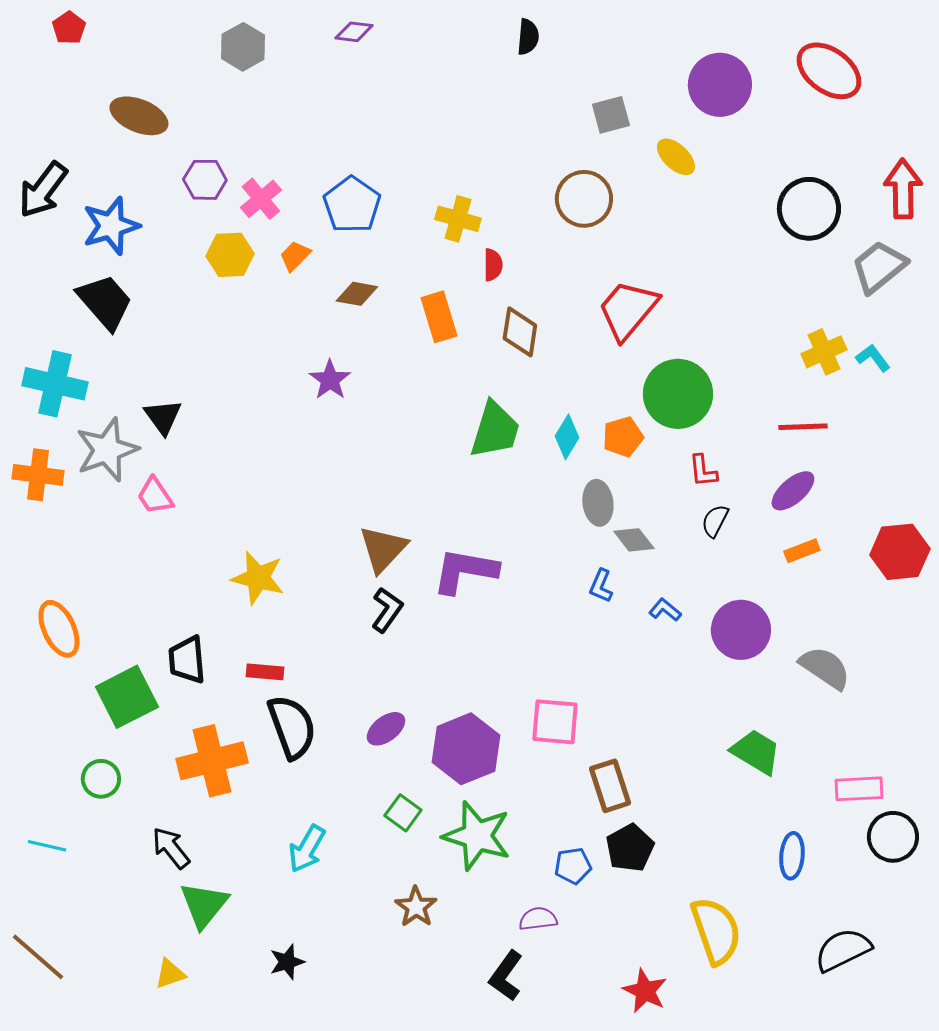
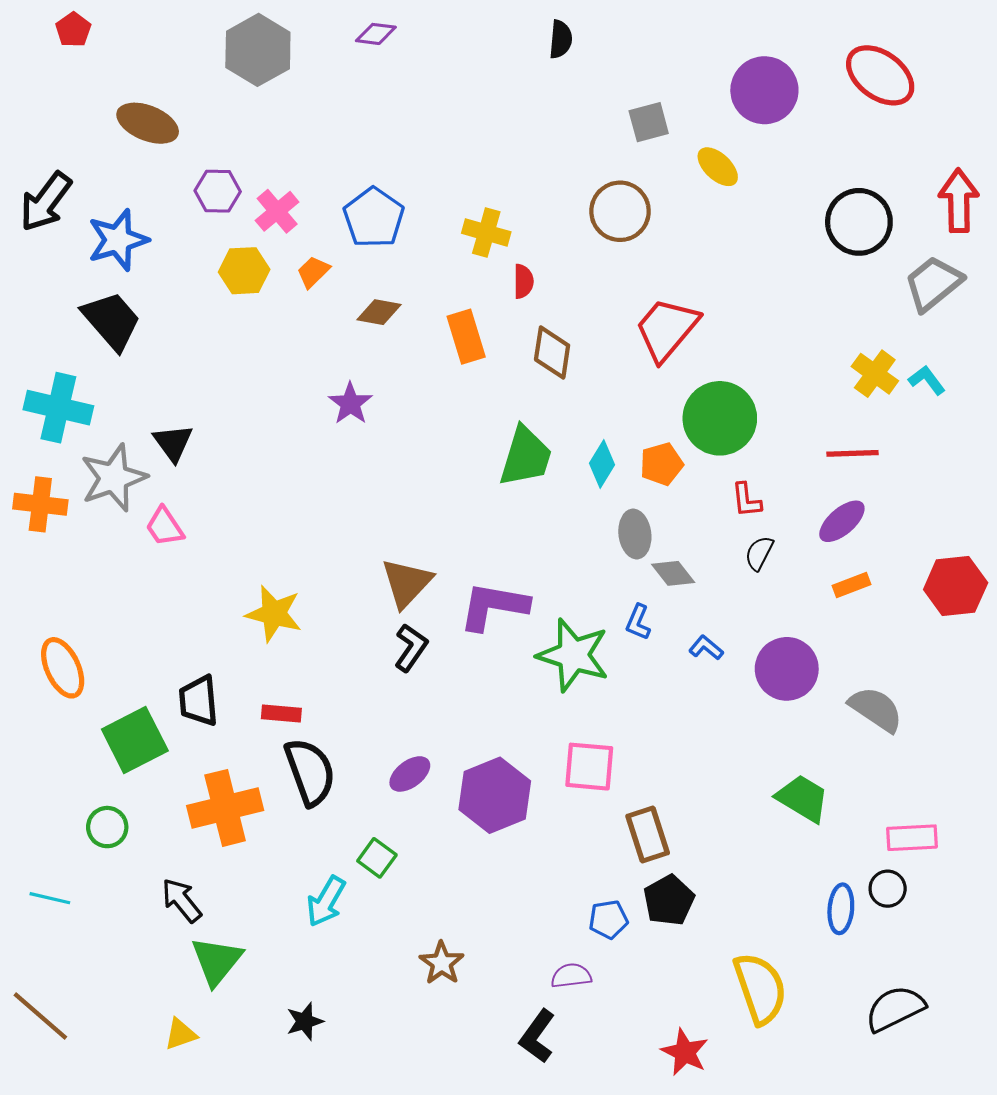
gray hexagon: (243, 47) -> (258, 50), size x1.4
yellow cross: (824, 352) -> (875, 374), turned -30
green square: (403, 813) -> (377, 858), moved
green star: (477, 836) -> (573, 655), moved
black circle: (893, 837) -> (888, 889), moved, size x0.7

